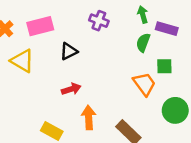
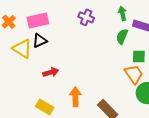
black triangle: (69, 51) -> (40, 41), moved
orange trapezoid: (144, 84) -> (134, 74), moved
red arrow: (71, 89) -> (51, 72), moved

